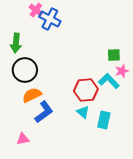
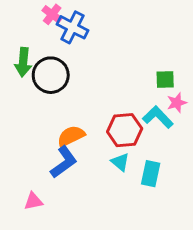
black circle: (25, 70) -> (51, 75), moved
orange semicircle: (32, 95) -> (71, 136), moved

